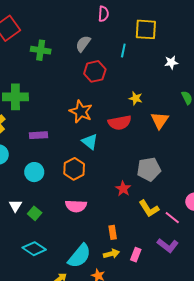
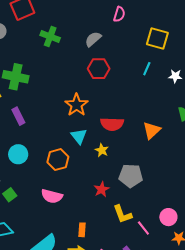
cyan line: (123, 51) -> (147, 69), moved
yellow star: (136, 98) -> (102, 150), moved
purple rectangle: (39, 135) -> (18, 116), moved, turned 54

